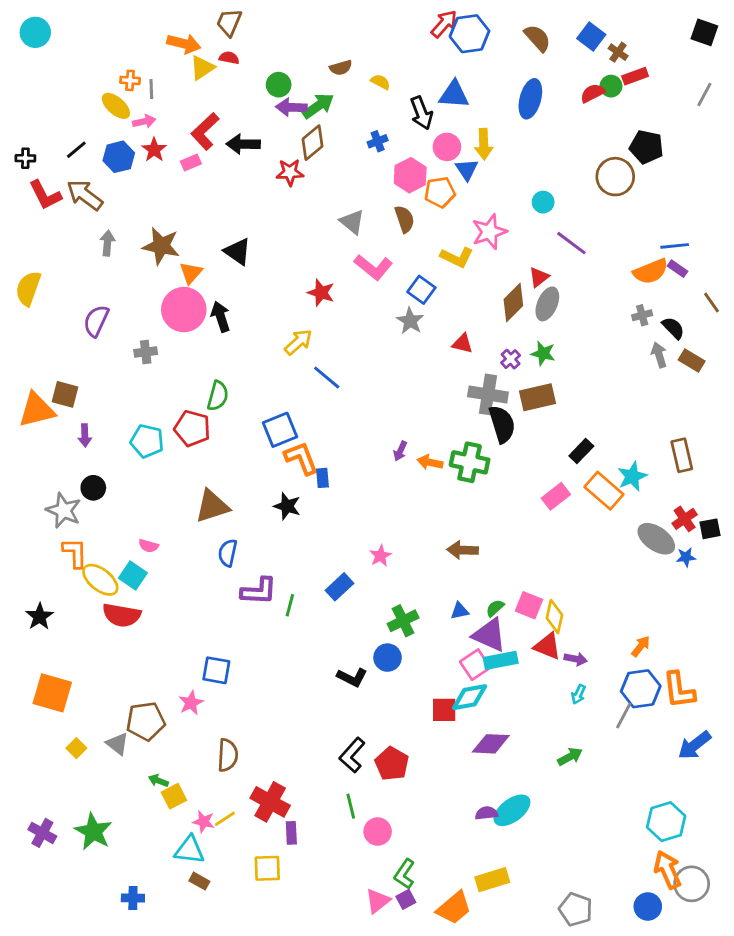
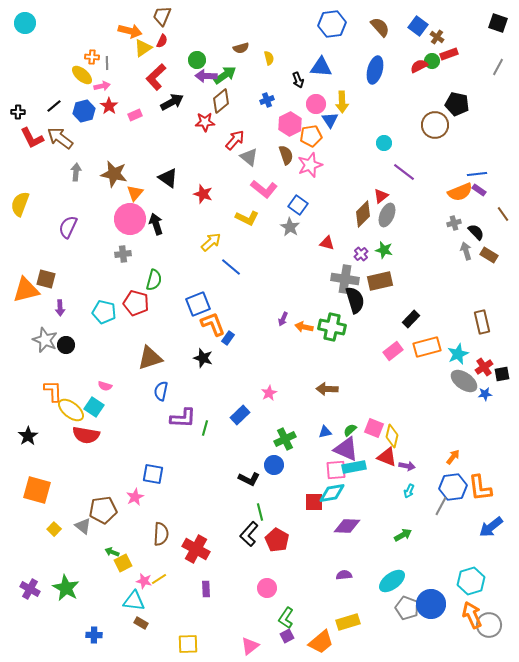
red arrow: (444, 24) -> (235, 140), moved
red semicircle: (229, 58) -> (162, 41), turned 104
yellow semicircle: (380, 82) -> (269, 58), turned 48
black arrow: (421, 113) -> (298, 80), size x0.7
red L-shape: (205, 131) -> (156, 77), moved
black arrow: (243, 144) -> (172, 102), turned 150
pink star: (489, 232) -> (310, 165), moved
yellow L-shape: (457, 257) -> (247, 218), moved
red star: (321, 293) -> (203, 194), moved
gray cross: (146, 352) -> (123, 254), moved
cyan star: (632, 476) -> (458, 354), moved
blue rectangle: (322, 478) -> (228, 338), turned 40
orange rectangle: (604, 491) -> (427, 347), turned -56
gray star: (64, 510) -> (45, 340), moved
pink square: (475, 665) -> (336, 470), turned 30
red cross: (270, 802) -> (196, 549), moved
green line: (351, 806) -> (260, 512), moved
cyan ellipse: (512, 810) -> (392, 581), moved
yellow square: (267, 868) -> (188, 644), moved
pink triangle: (378, 901) -> (250, 646), moved
blue circle: (648, 906) -> (431, 604), moved, size x1.5
gray pentagon: (576, 909) -> (407, 608), moved

